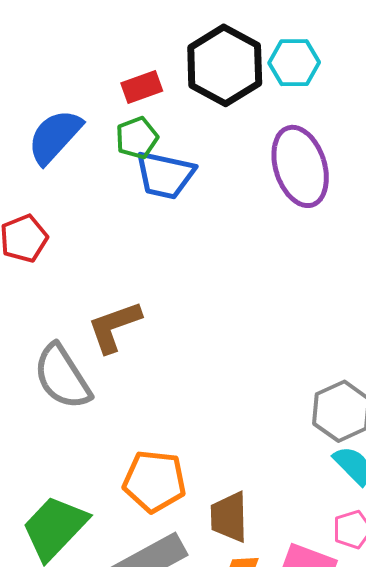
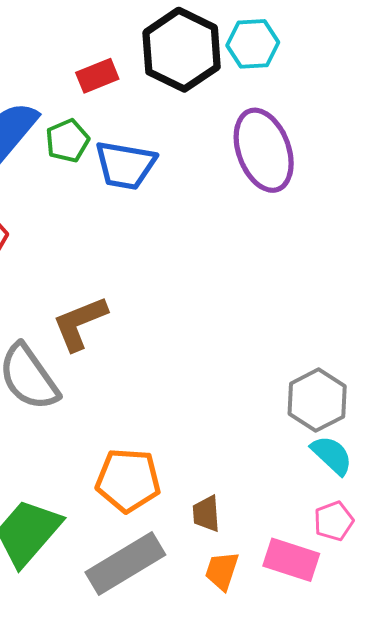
green pentagon: (137, 138) -> (67, 141), moved
brown trapezoid: (229, 517) -> (206, 514), size x0.7

